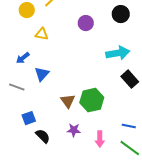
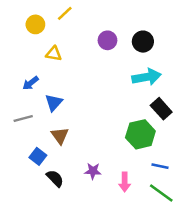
black circle: (121, 14) -> (143, 42), moved
gray line: (17, 87) -> (23, 118), turned -35
green hexagon: (92, 100) -> (140, 134), moved
brown triangle: (68, 101) -> (60, 136), moved
blue square: (29, 118) -> (38, 156), turned -32

